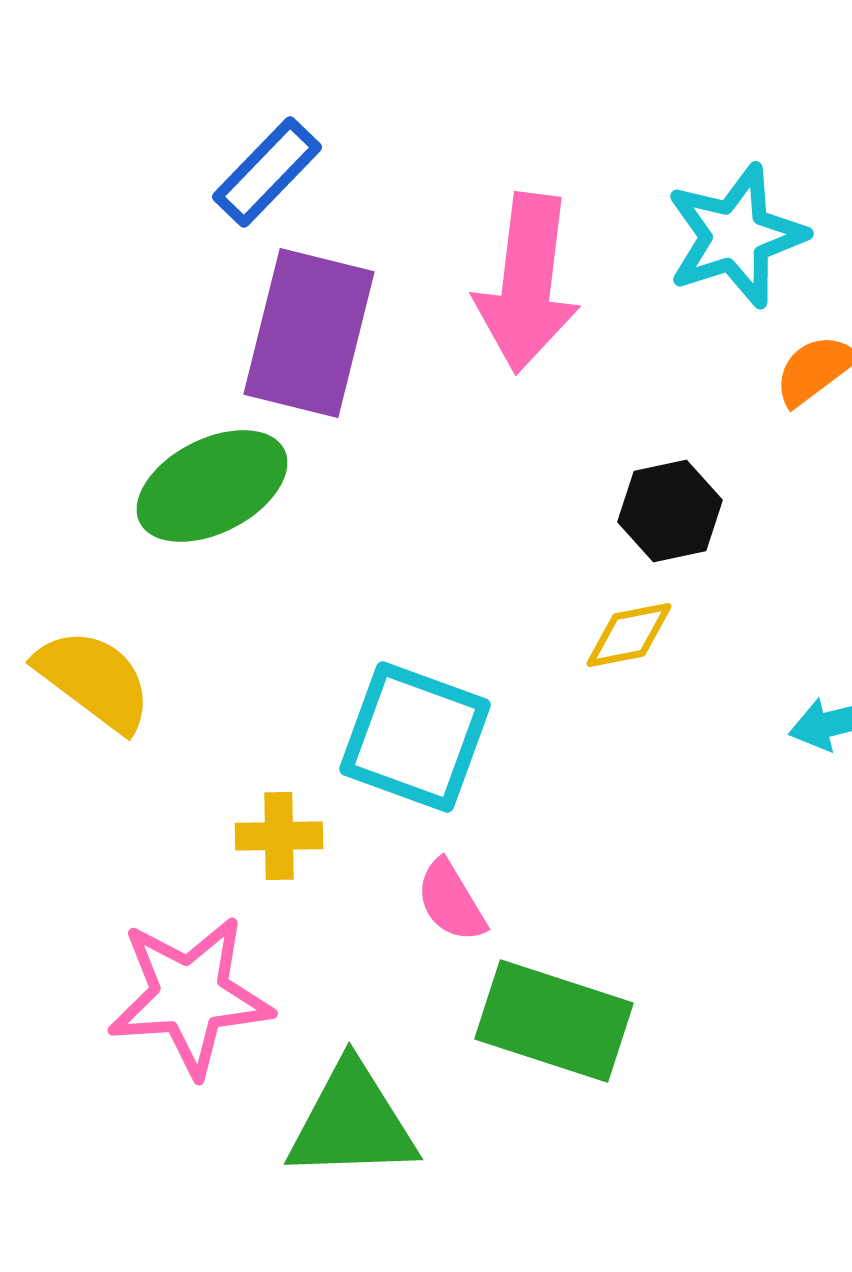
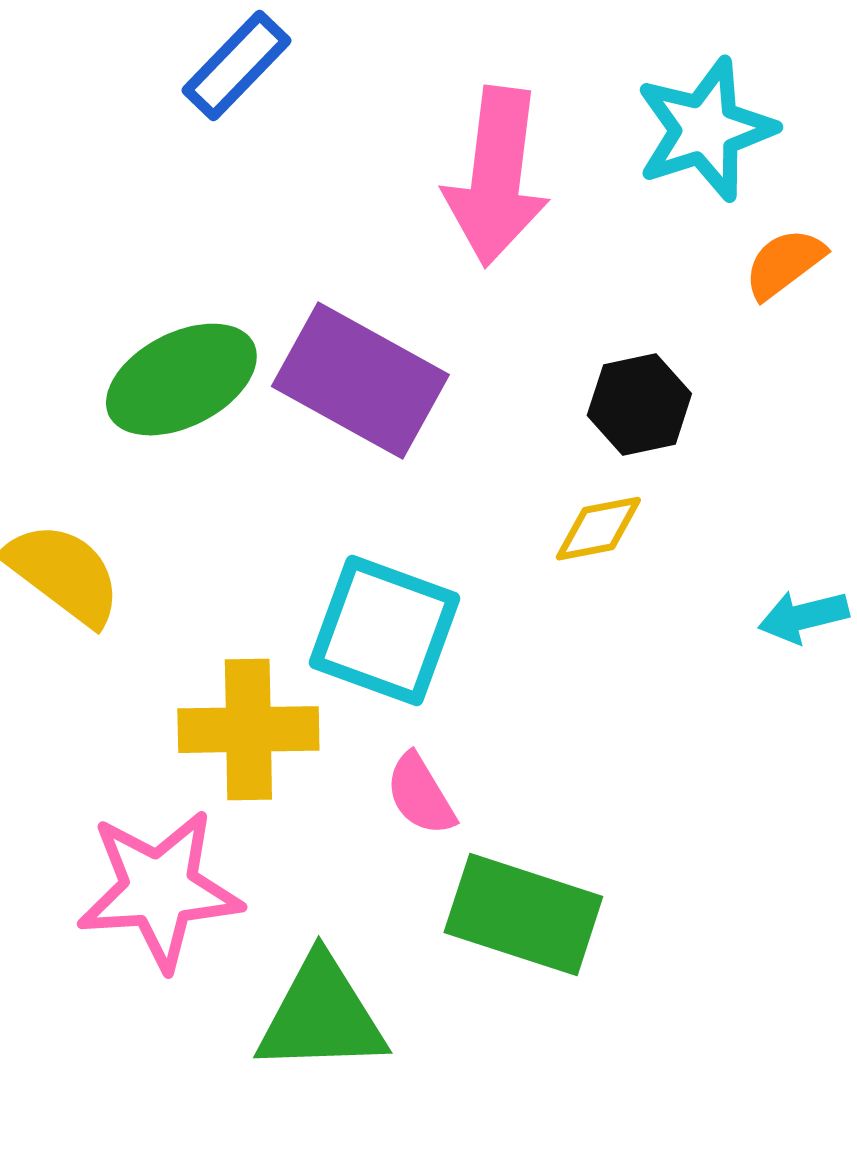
purple rectangle: (309, 333) -> (360, 381), moved, turned -75
yellow cross: (279, 836) -> (248, 730), size x1.6

